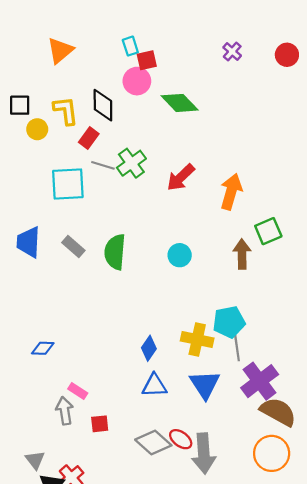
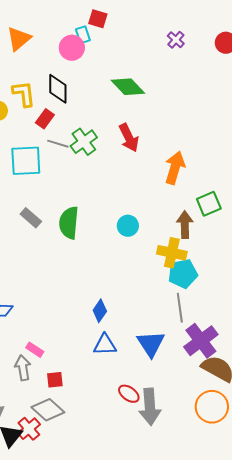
red square: (147, 60) -> (98, 19), moved, turned 30
pink circle: (137, 81) -> (72, 48), moved
red arrow: (181, 177) -> (129, 138), moved, turned -72
cyan pentagon: (229, 322) -> (183, 274), moved
yellow cross: (197, 340) -> (172, 253), moved
gray diamond: (153, 442) -> (48, 410), moved

